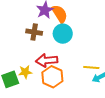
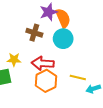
yellow line: (91, 68) -> (78, 78), moved
yellow star: (25, 72) -> (14, 60), moved

